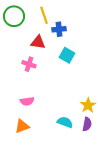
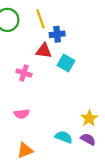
red triangle: (38, 42) -> (44, 51), moved
purple semicircle: (87, 124) -> (88, 139), turned -72
orange triangle: (22, 126) -> (25, 150), moved

